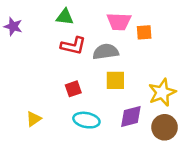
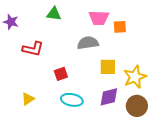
red L-shape: (73, 46) -> (33, 49), moved
yellow square: (115, 80) -> (108, 67), moved

